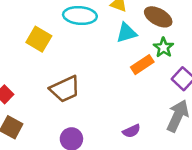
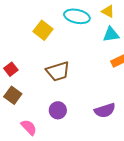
purple semicircle: (132, 131) -> (105, 110), size x1.5

